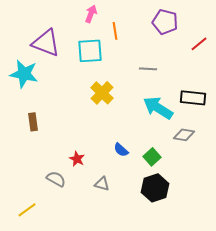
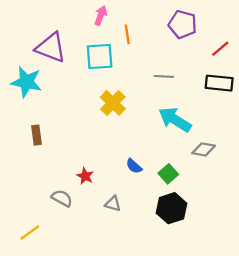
black rectangle: (193, 98) -> (219, 83), moved

